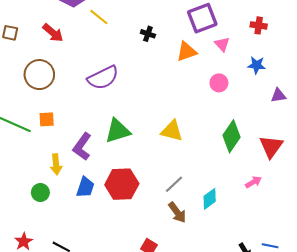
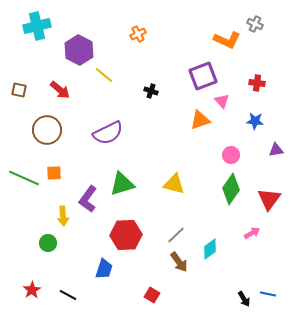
orange triangle: (187, 52) -> (200, 120), moved
pink circle: (219, 83) -> (231, 155), moved
blue trapezoid: (85, 187) -> (104, 269), moved

